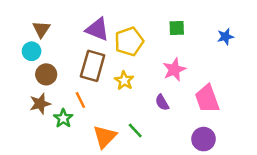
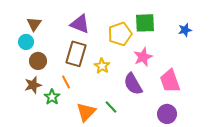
green square: (177, 28) -> (145, 23), size x1.5
yellow pentagon: (129, 41) -> (120, 34), moved
purple semicircle: (162, 102) -> (133, 84), size x1.6

